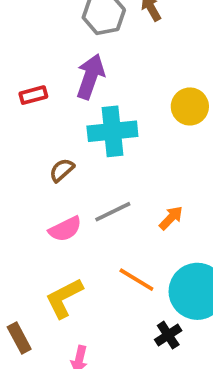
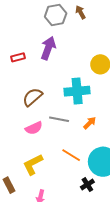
cyan cross: (112, 131) -> (77, 91), moved
brown semicircle: (62, 170) -> (32, 97), size x1.5
gray line: (113, 212) -> (59, 119), turned 36

